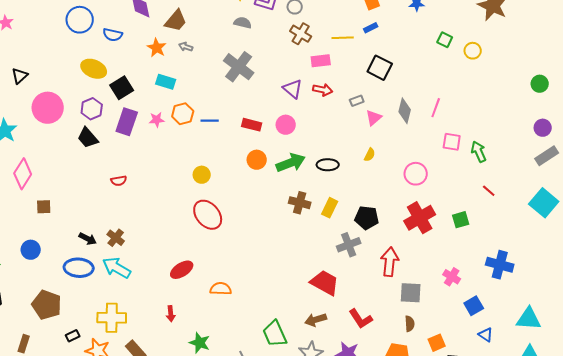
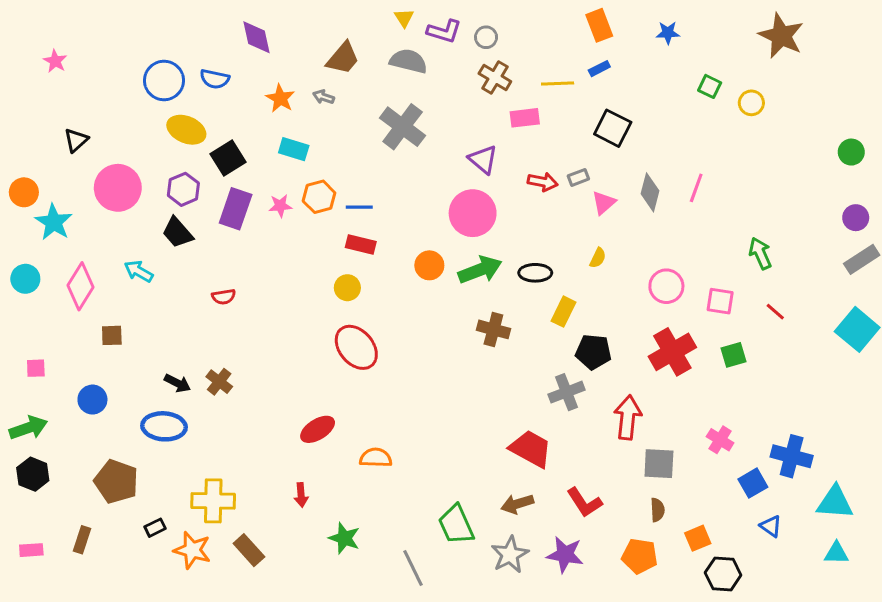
blue circle: (80, 20) -> (164, 80), moved
brown trapezoid: (176, 21) -> (343, 58), moved
gray semicircle: (243, 23) -> (408, 61), size x1.4
red arrow: (323, 90) -> (543, 182), moved
red rectangle: (252, 125) -> (361, 244), moved
pink circle: (286, 125) -> (473, 213), size x1.6
pink square: (452, 142) -> (720, 301), moved
yellow rectangle: (330, 208) -> (564, 312), moved
blue cross: (500, 265) -> (792, 456), moved
cyan arrow: (117, 268) -> (139, 271), moved, size x0.7

